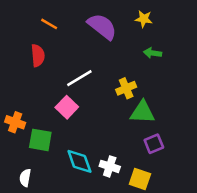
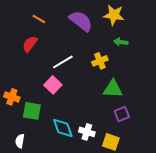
yellow star: (144, 19) -> (114, 15), size x1.5
red semicircle: (38, 55) -> (30, 44), turned -138
yellow cross: (126, 88) -> (100, 61), moved

